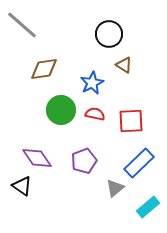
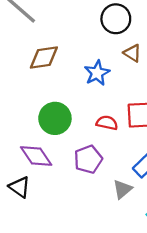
green circle: (61, 110) -> (55, 118), moved
red semicircle: (95, 114) -> (107, 123), moved

